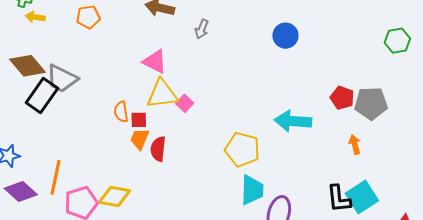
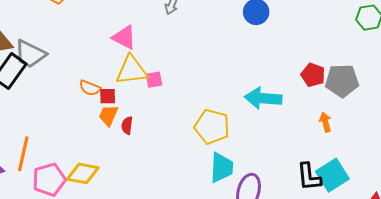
pink square: (185, 103) -> (154, 80), turned 36
orange semicircle: (121, 112) -> (90, 88), turned -60
red semicircle: (158, 149) -> (127, 126), size x0.7

